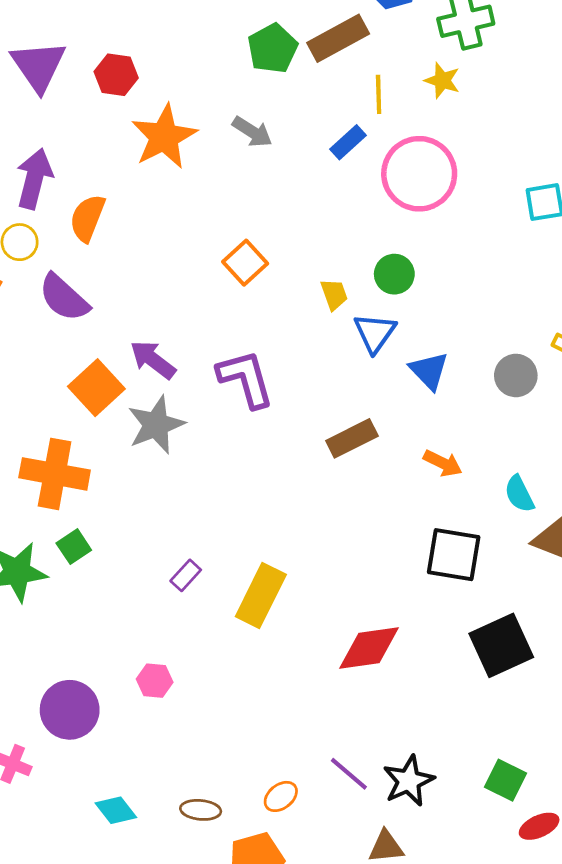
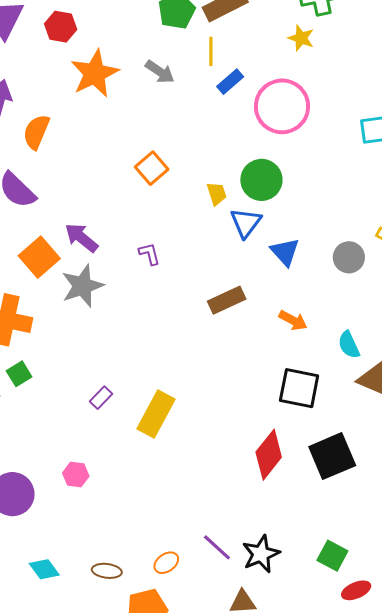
yellow line: (379, 94) -> (211, 51), moved
green circle: (394, 274) -> (261, 180), size x1.4
purple L-shape: (246, 379) -> (149, 254), size x0.5
red diamond: (369, 648) -> (269, 455), moved, turned -45

